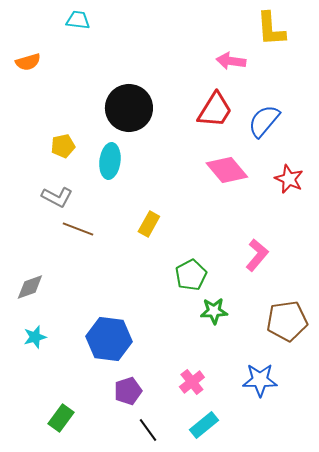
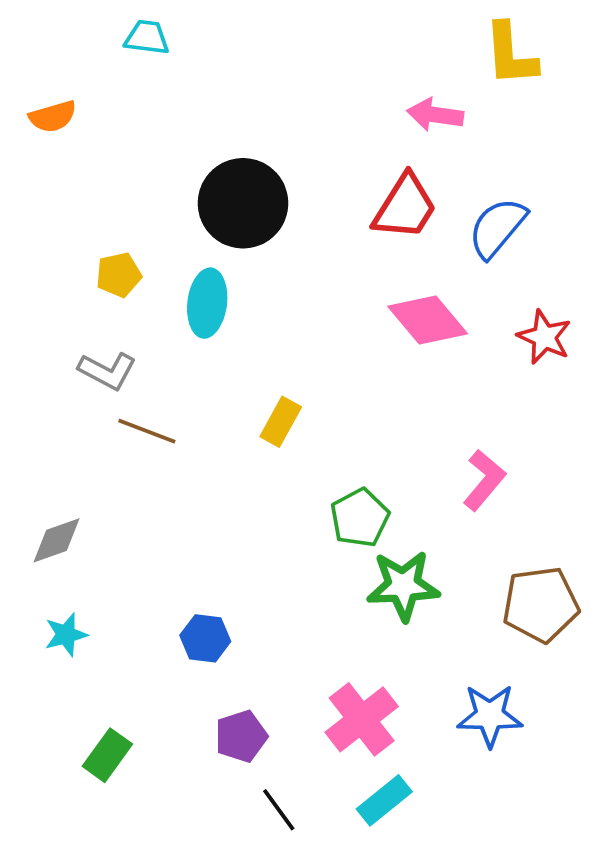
green star: (214, 311) -> (403, 586), size x1.4
blue hexagon: (109, 339) -> (205, 638), size x0.6
pink cross: (192, 382) -> (362, 719), size x1.5
green rectangle: (61, 418) -> (107, 755), moved

